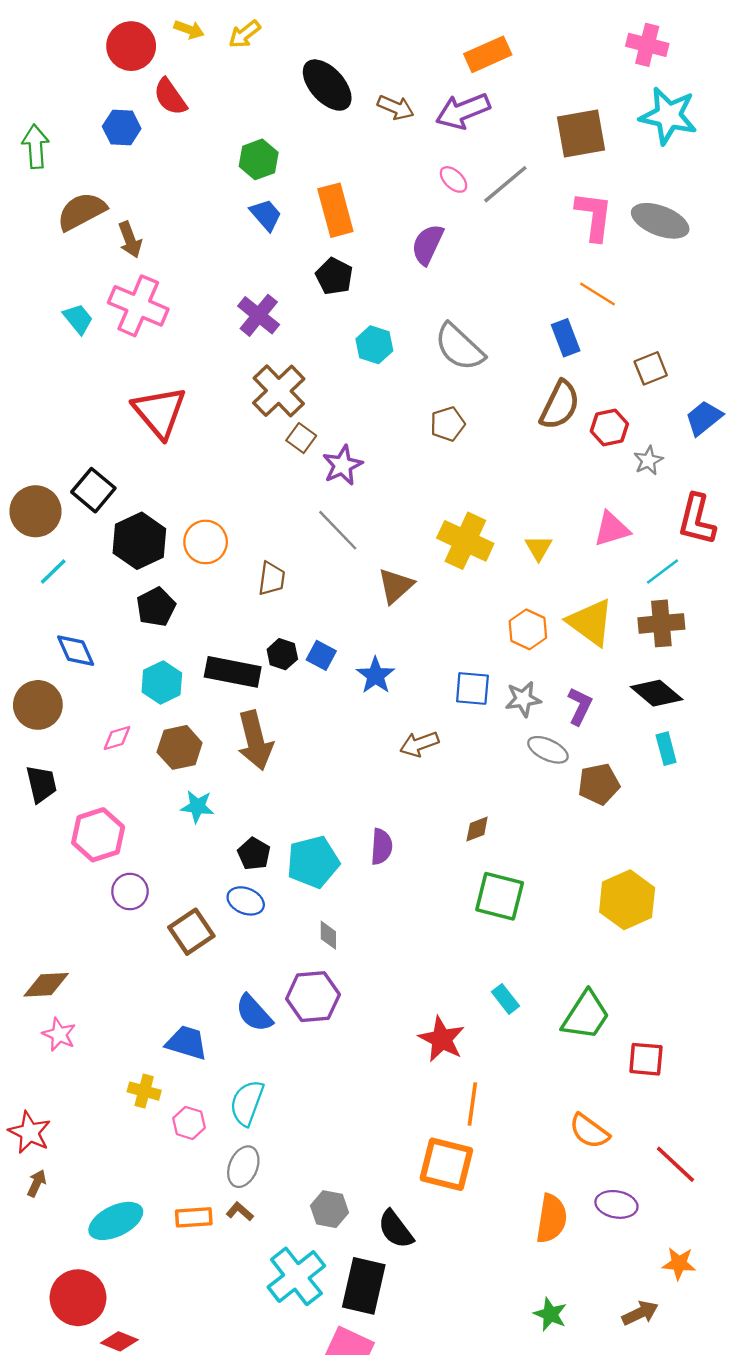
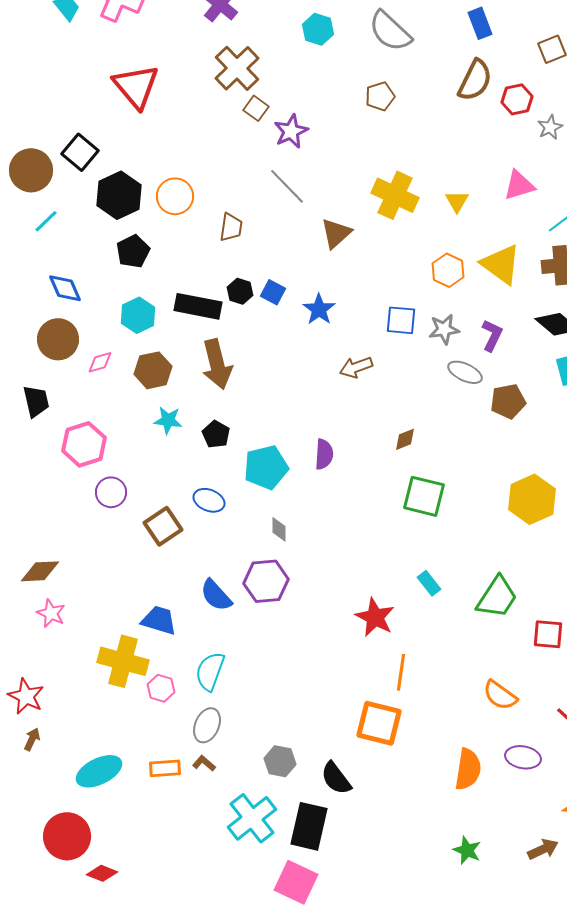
brown circle: (38, 705) -> (58, 339), moved
black pentagon: (254, 854) -> (216, 434), moved
yellow cross: (144, 1091) -> (123, 661), size x1.8

